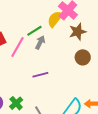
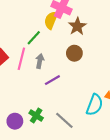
gray arrow: (40, 43) -> (40, 61), moved
brown circle: (83, 57) -> (74, 53), moved

